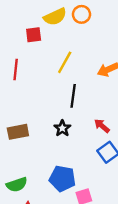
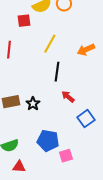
red arrow: (102, 126) -> (68, 97), moved
black star: (62, 128) -> (33, 104), moved

